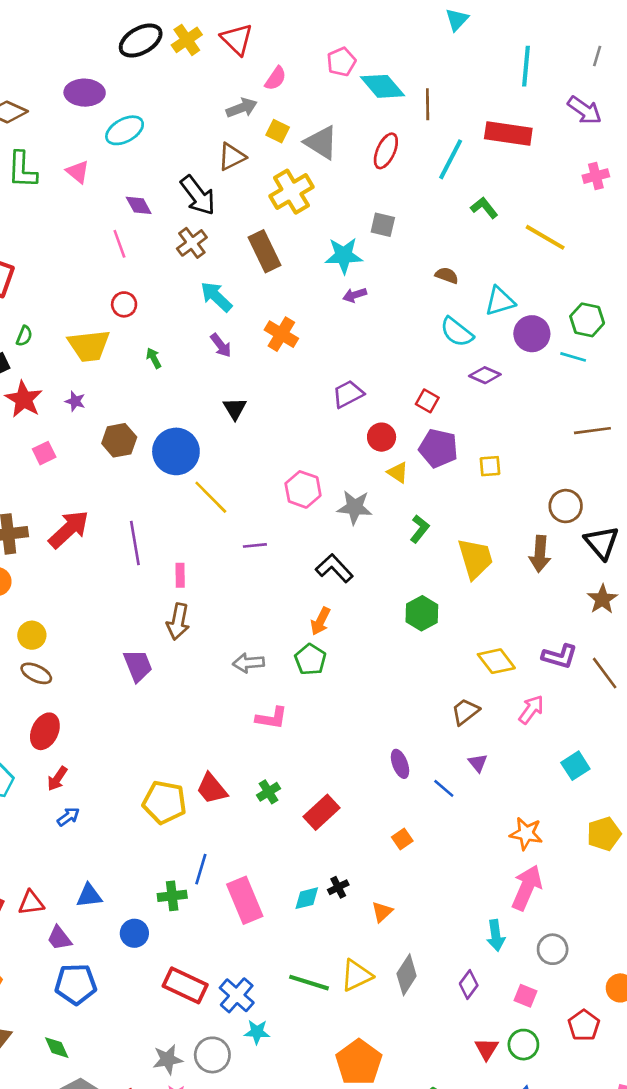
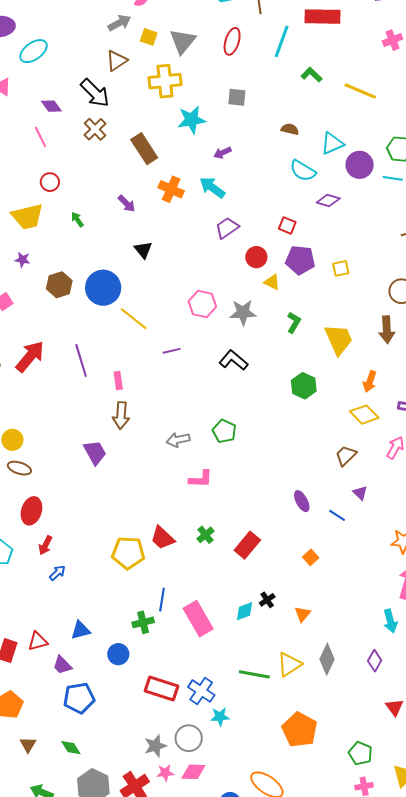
gray triangle: (321, 142) -> (183, 41), turned 44
yellow cross: (291, 192) -> (165, 81), turned 32
brown rectangle: (265, 251) -> (144, 149), moved
cyan star: (344, 256) -> (192, 120), moved
cyan arrow: (216, 297) -> (212, 188), moved
orange arrow: (320, 621) -> (370, 382), moved

